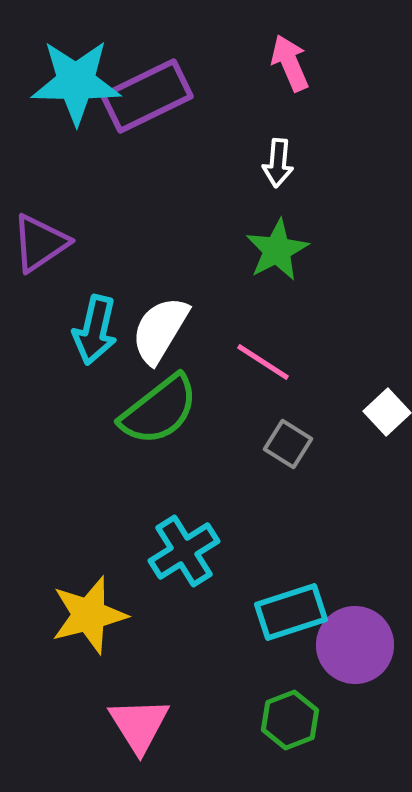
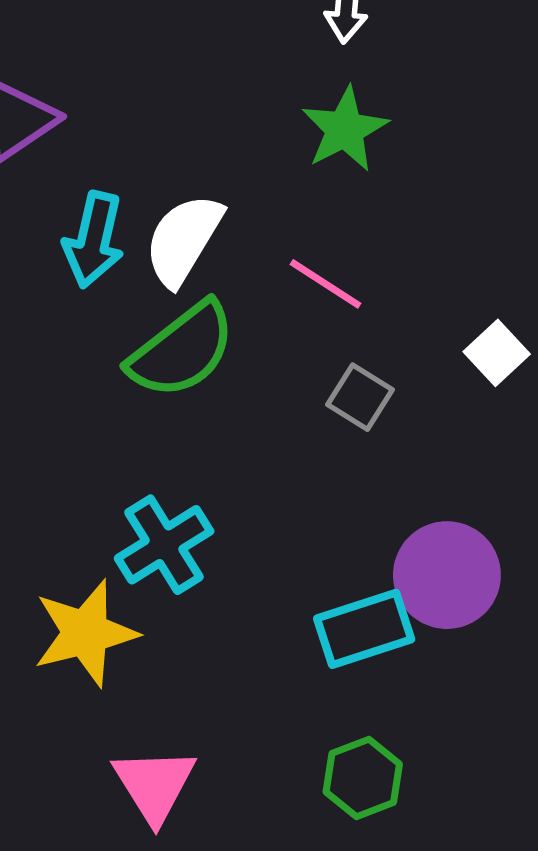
cyan cross: (184, 551) -> (164, 545), moved
purple circle: (355, 645) -> (447, 575), moved

